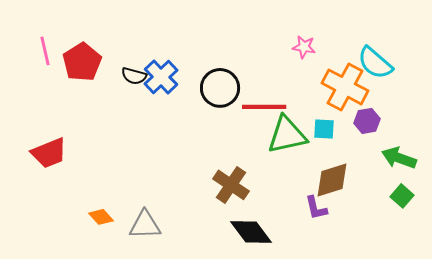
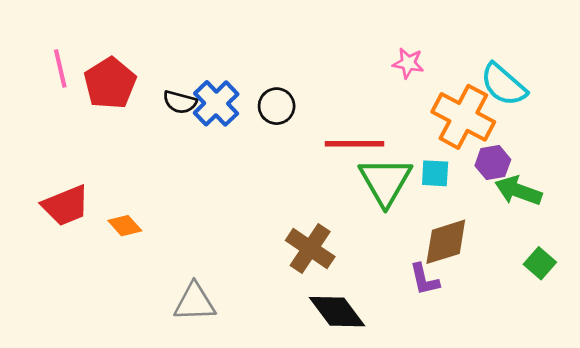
black circle: (220, 88) -> (277, 106), moved, size x0.7
green triangle: (287, 135) -> (385, 181), turned -48
green arrow: (399, 158) -> (518, 191), moved
orange diamond: (101, 217) -> (125, 226), moved

